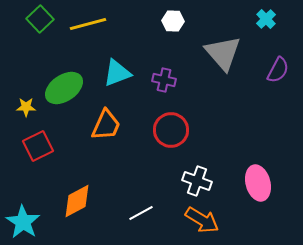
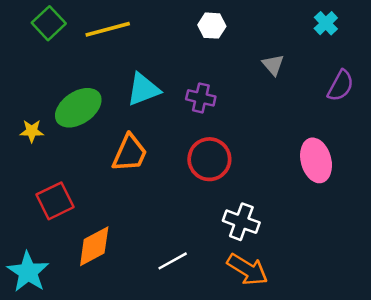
gray triangle: (223, 53) -> (273, 65), size x0.5
red square: (38, 146) -> (55, 201), moved
pink ellipse: (258, 183) -> (316, 160), moved

